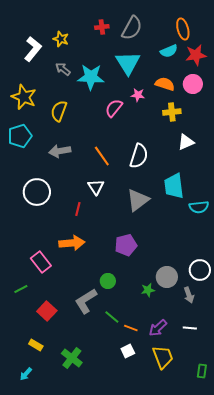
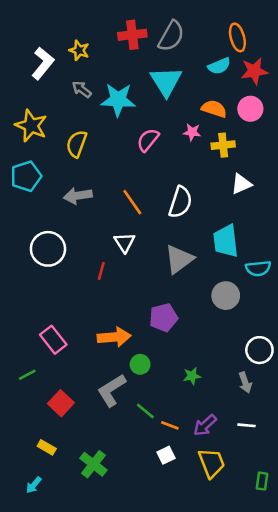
red cross: (102, 27) -> (132, 35), size x1.5
pink star: (138, 95) -> (192, 132), moved
orange arrow: (72, 243) -> (114, 337), moved
gray circle: (167, 277) -> (226, 296), moved

